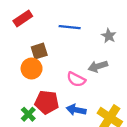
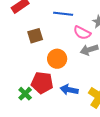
orange circle: (32, 69) -> (57, 59), moved
pink semicircle: (76, 79) -> (82, 33), moved

